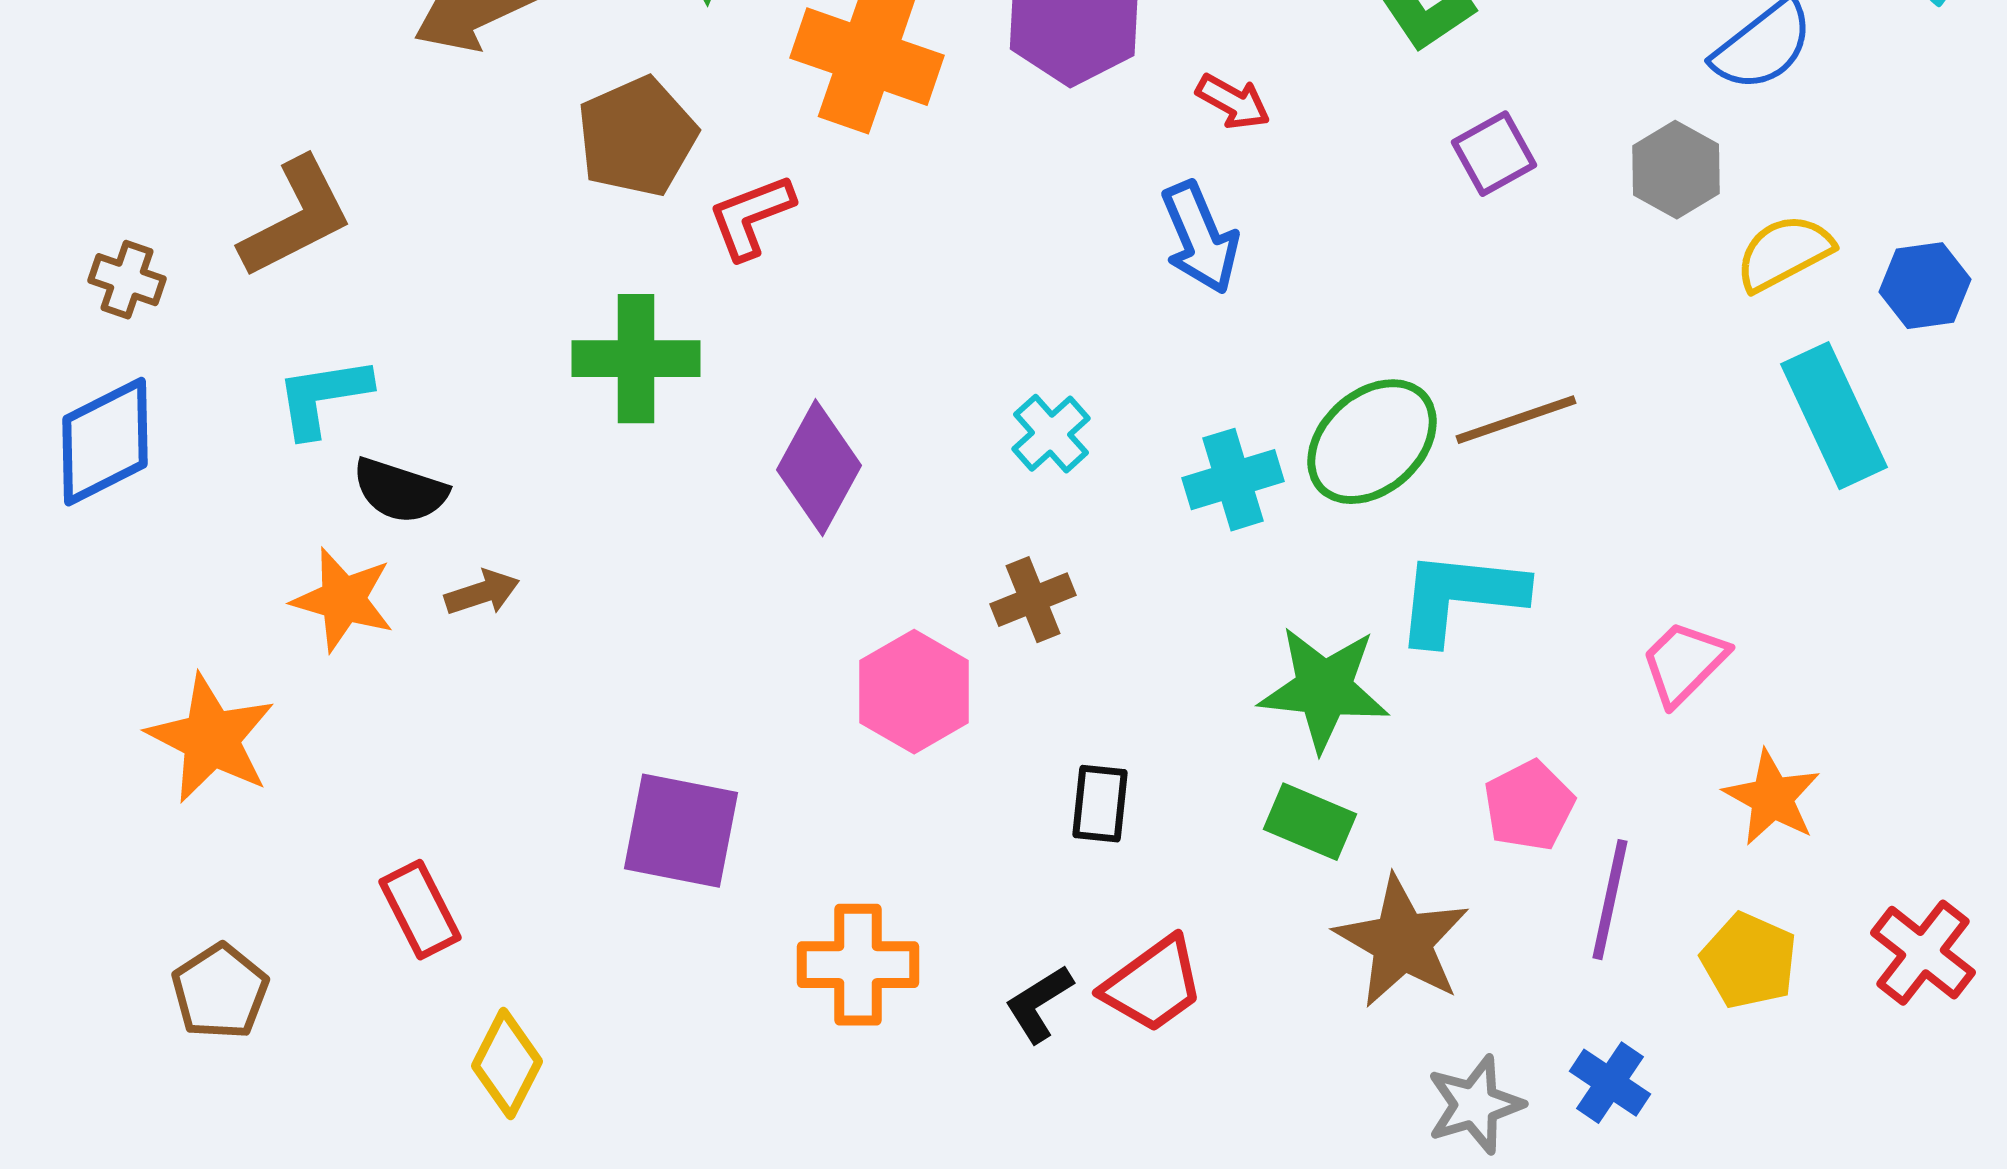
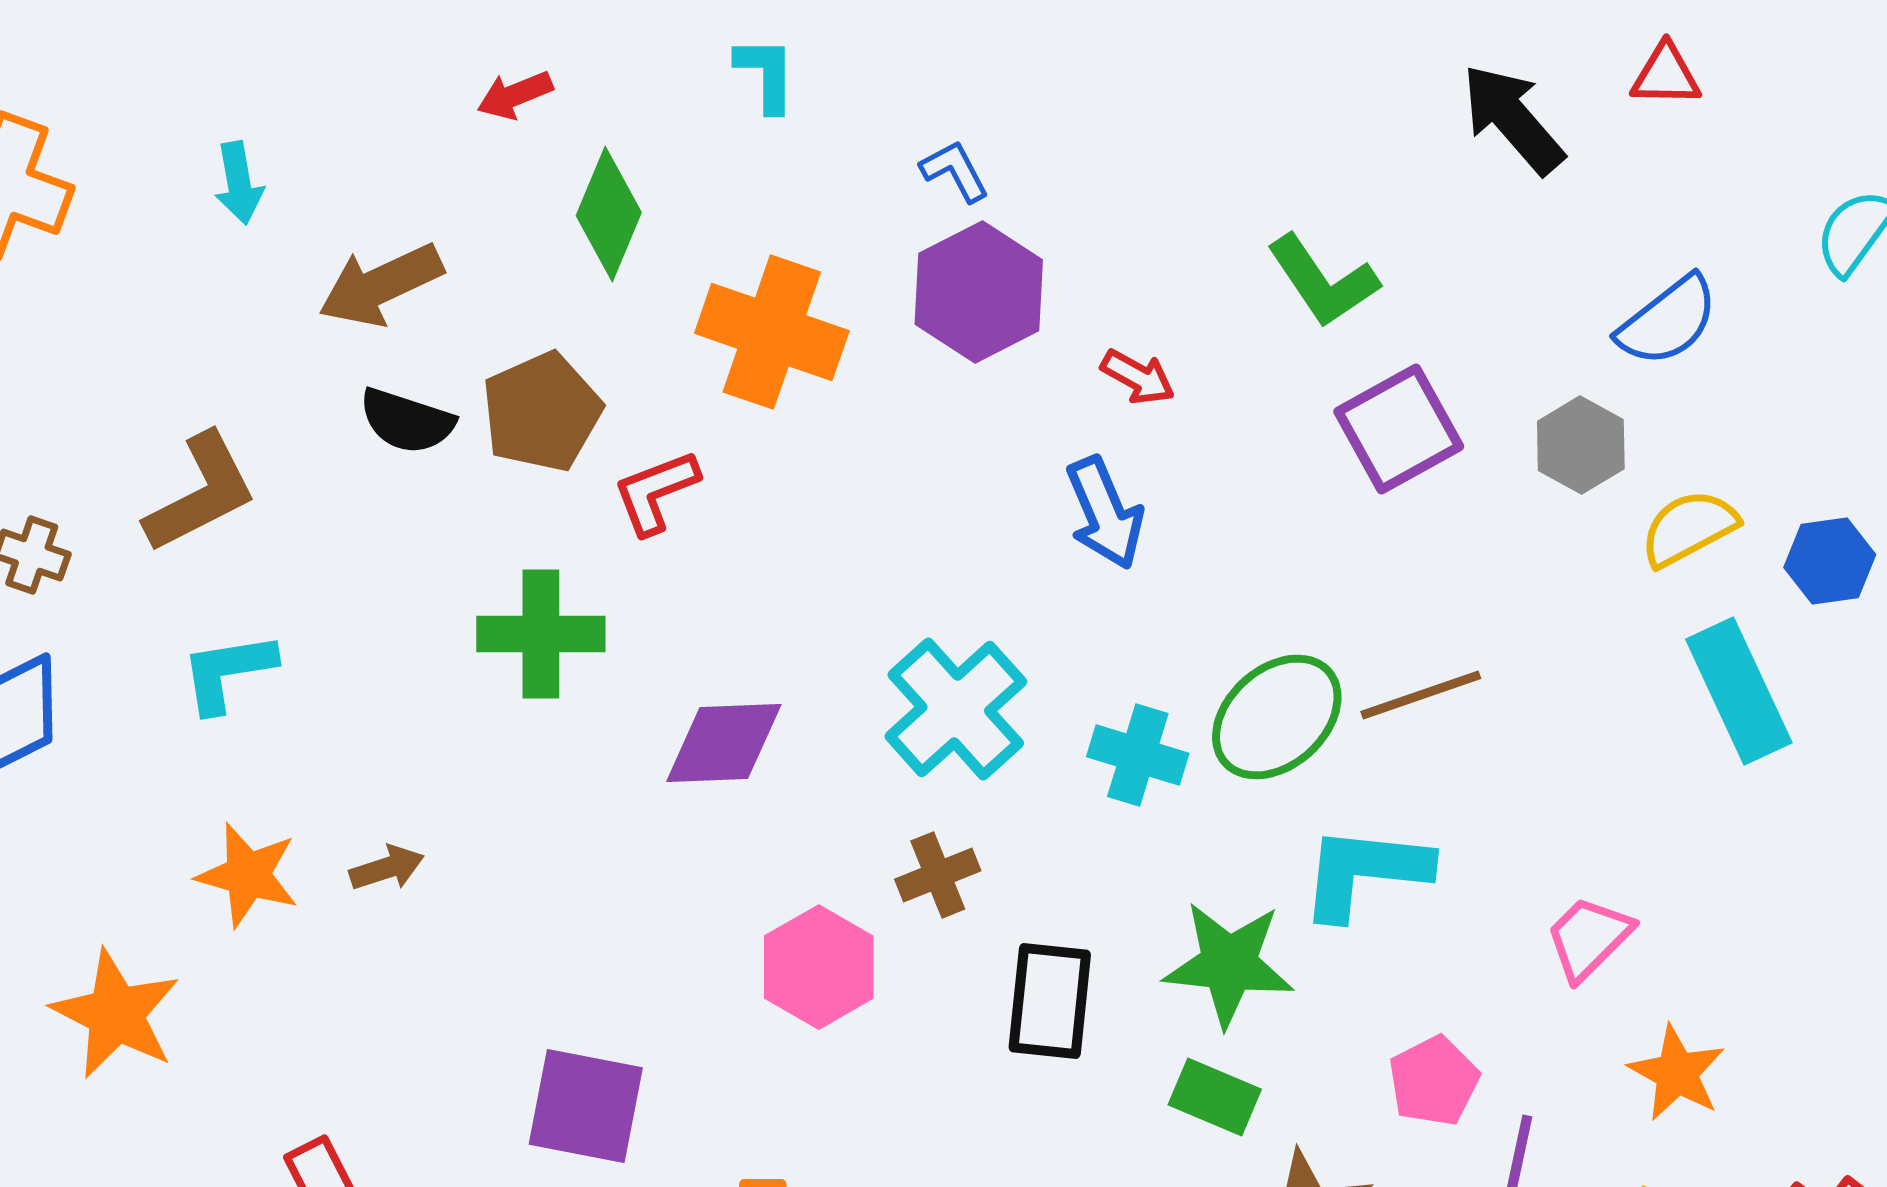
purple square: (1494, 154) -> (1399, 429), size x1.5
cyan cross: (1051, 434) -> (956, 709), size x1.8
purple diamond: (819, 468) -> (724, 743), turned 59
cyan cross: (1233, 480) -> (1138, 755), turned 34
black semicircle: (400, 491) -> (407, 421), moved
black rectangle: (1100, 804) -> (1050, 1001), moved, size x1.5

